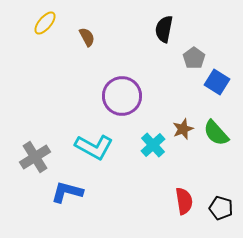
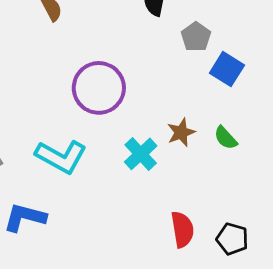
green semicircle: (216, 133) -> (226, 138), size x0.7

